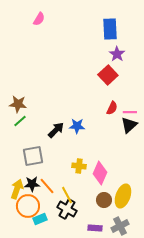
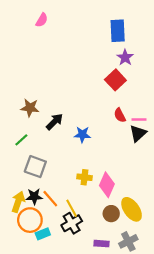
brown star: (18, 104) -> (30, 108), moved
red semicircle: (112, 108) -> (120, 115), turned 128
green line: (20, 121) -> (21, 140), moved
black arrow: (56, 130) -> (55, 122), moved
gray square: (33, 156) -> (35, 167), turned 30
yellow ellipse: (123, 196) -> (132, 209), turned -55
black cross: (67, 209) -> (72, 223), turned 30

